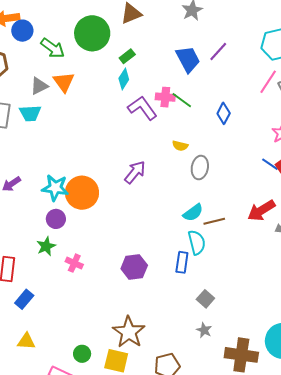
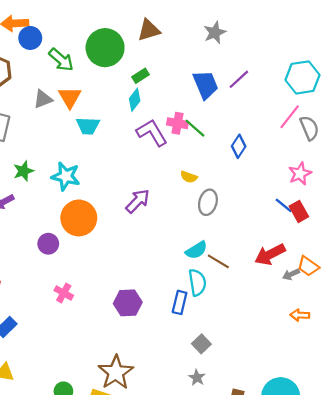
cyan trapezoid: (30, 113) -> (88, 126), moved
cyan star: (55, 188) -> (66, 176), moved
brown line: (214, 221) -> (218, 261), turned 40
green star: (46, 246) -> (23, 171), moved

